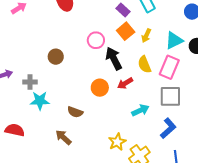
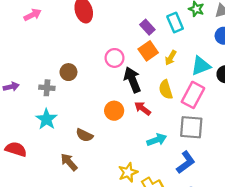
gray cross: (30, 82) -> (47, 88), moved
red arrow: (125, 83) -> (143, 108), turned 63
cyan star: (40, 101) -> (46, 119), turned 30

